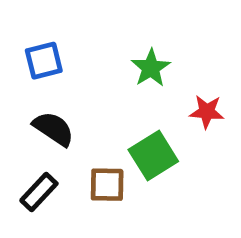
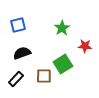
black semicircle: (54, 129) -> (22, 53), turned -54

